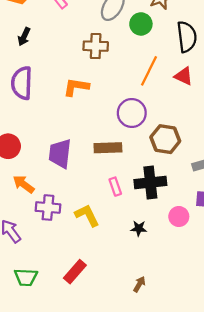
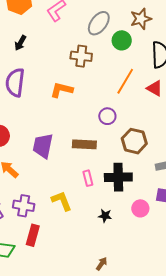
purple circle: (132, 113) -> (107, 116), size x0.7
purple cross: (48, 208) -> (24, 206), moved
red rectangle: (75, 272) -> (33, 235), moved, turned -30

